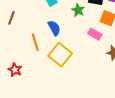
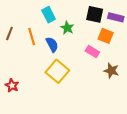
green star: (78, 10) -> (67, 28), moved
orange line: (35, 42) -> (32, 37), moved

